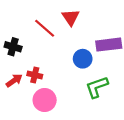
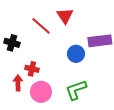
red arrow: (14, 80) -> (18, 83), moved, turned -56
green L-shape: (97, 87) -> (76, 90), moved

